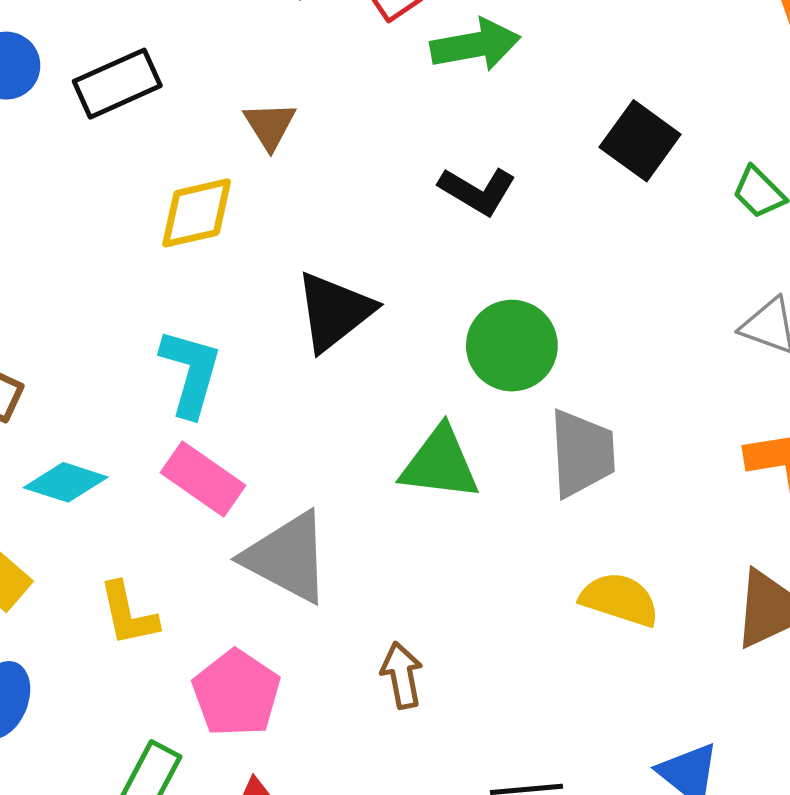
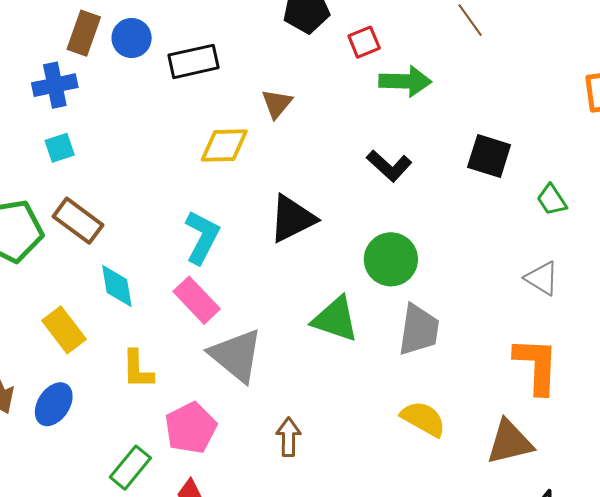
black square: (640, 141) -> (489, 156), turned -30
cyan diamond: (66, 482) -> (117, 286), turned 51

